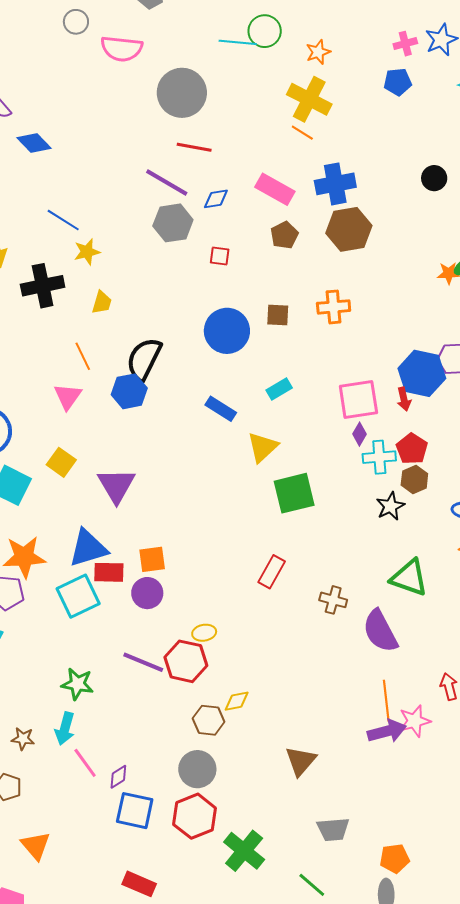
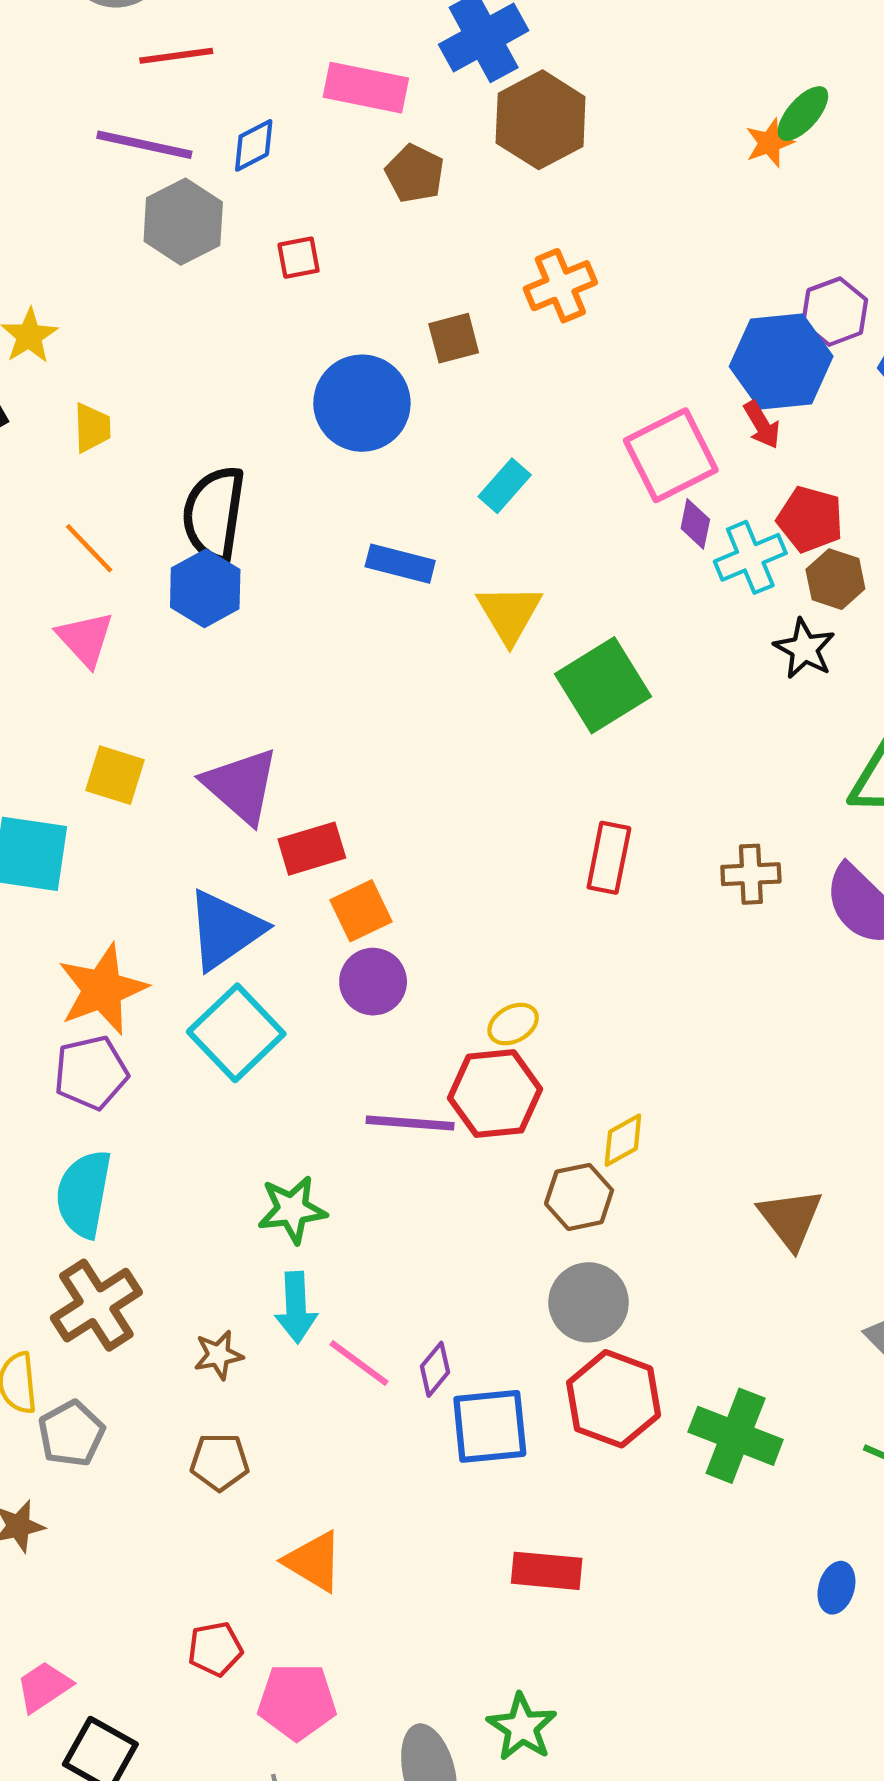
red rectangle: (109, 572) -> (312, 849), moved

